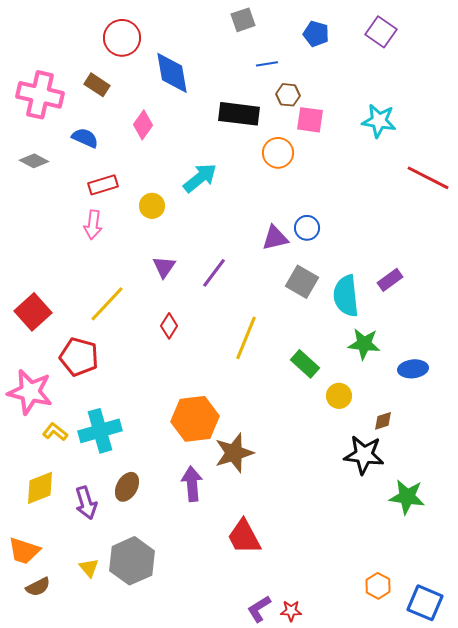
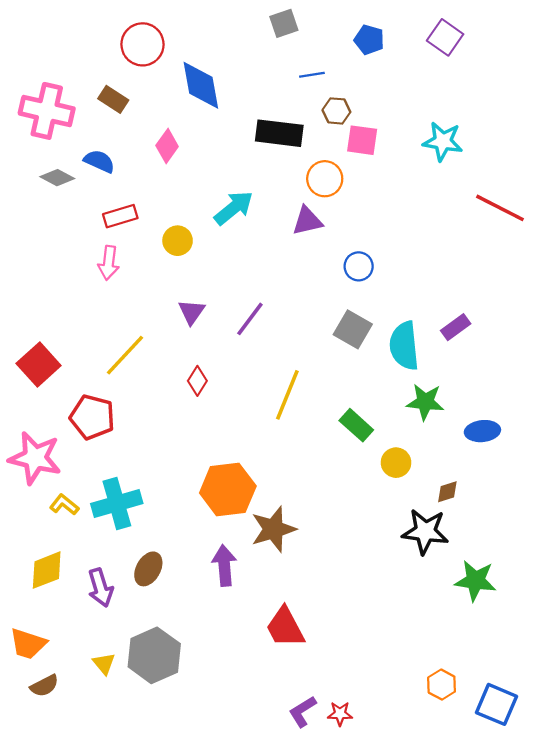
gray diamond: (34, 161) -> (57, 178), moved
purple triangle: (275, 238) -> (307, 221), moved

